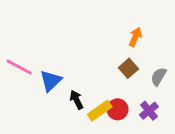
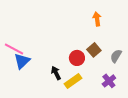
orange arrow: (135, 37) -> (97, 19), moved, turned -32
blue triangle: (51, 81) -> (22, 61), moved
red circle: (118, 109) -> (77, 58), moved

